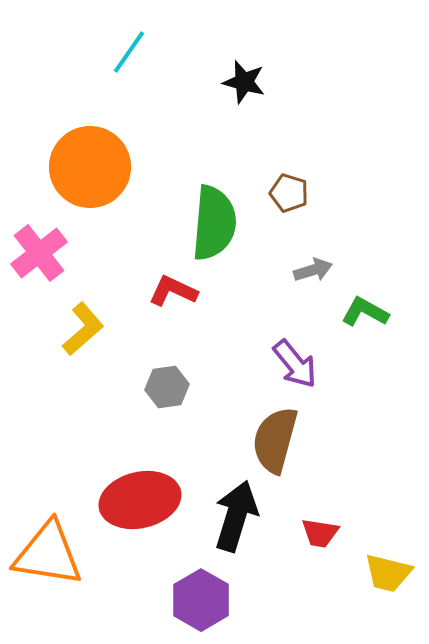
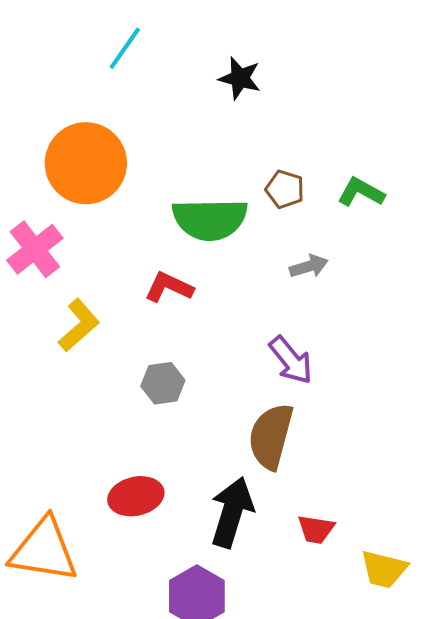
green semicircle: (214, 223) -> (210, 219), turned 84
green L-shape: (365, 312) -> (361, 192), moved
red ellipse: (140, 500) -> (136, 496), size x0.7

